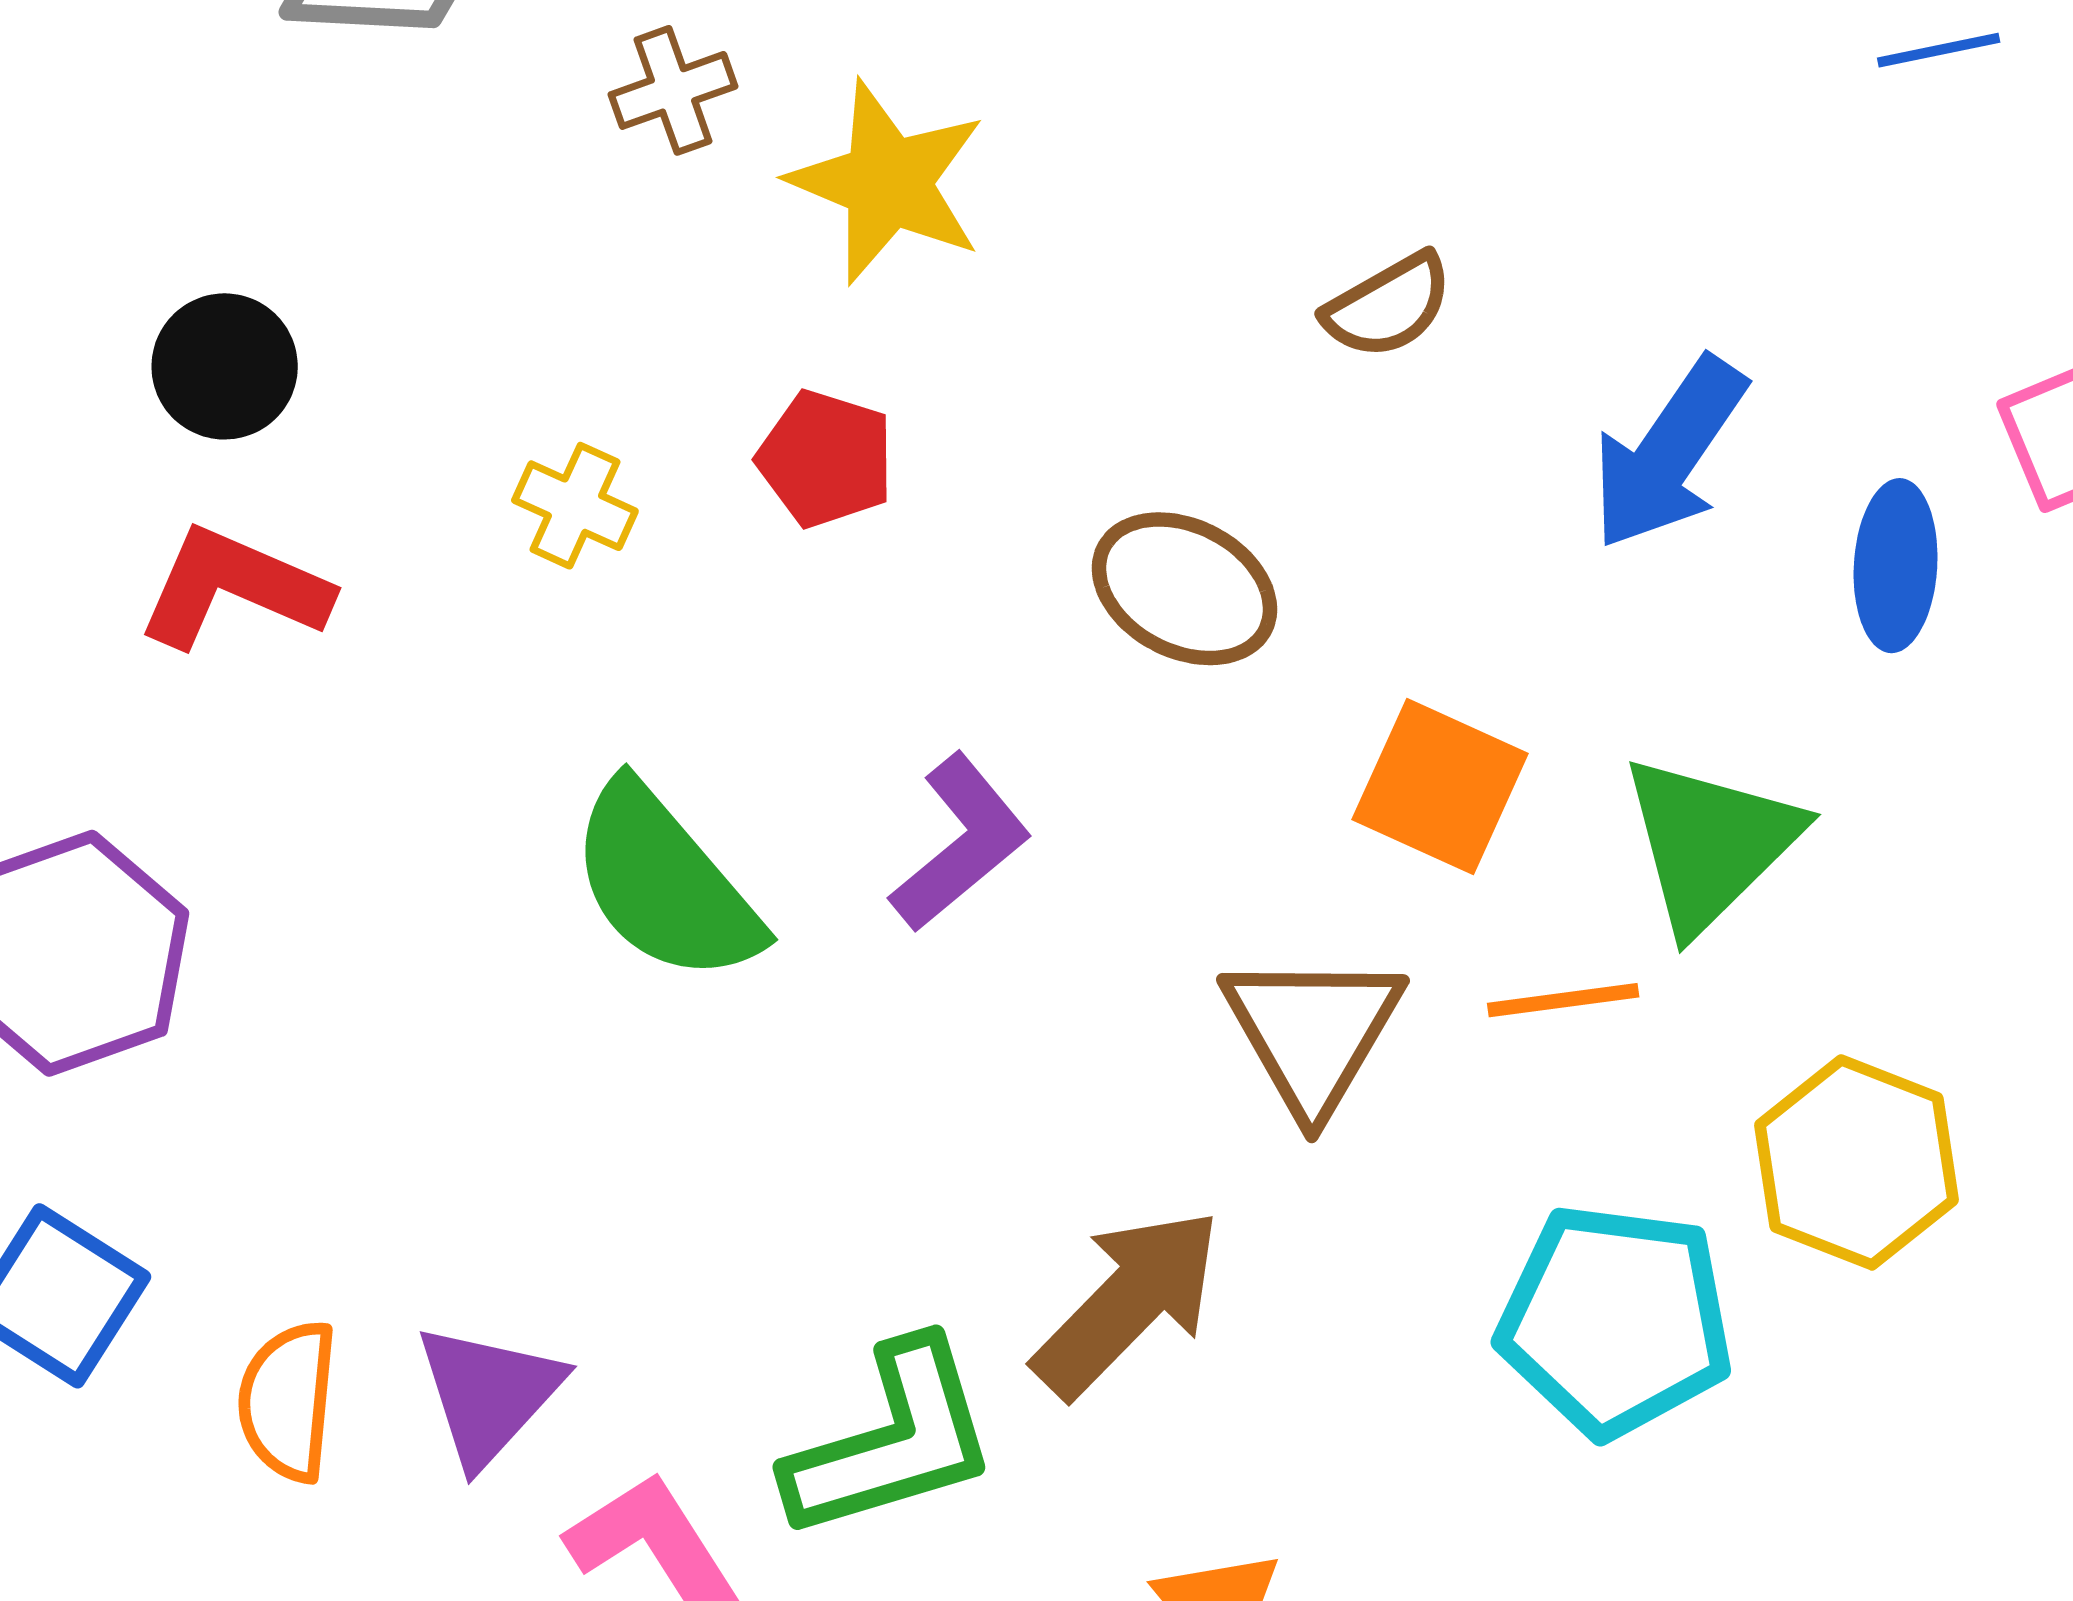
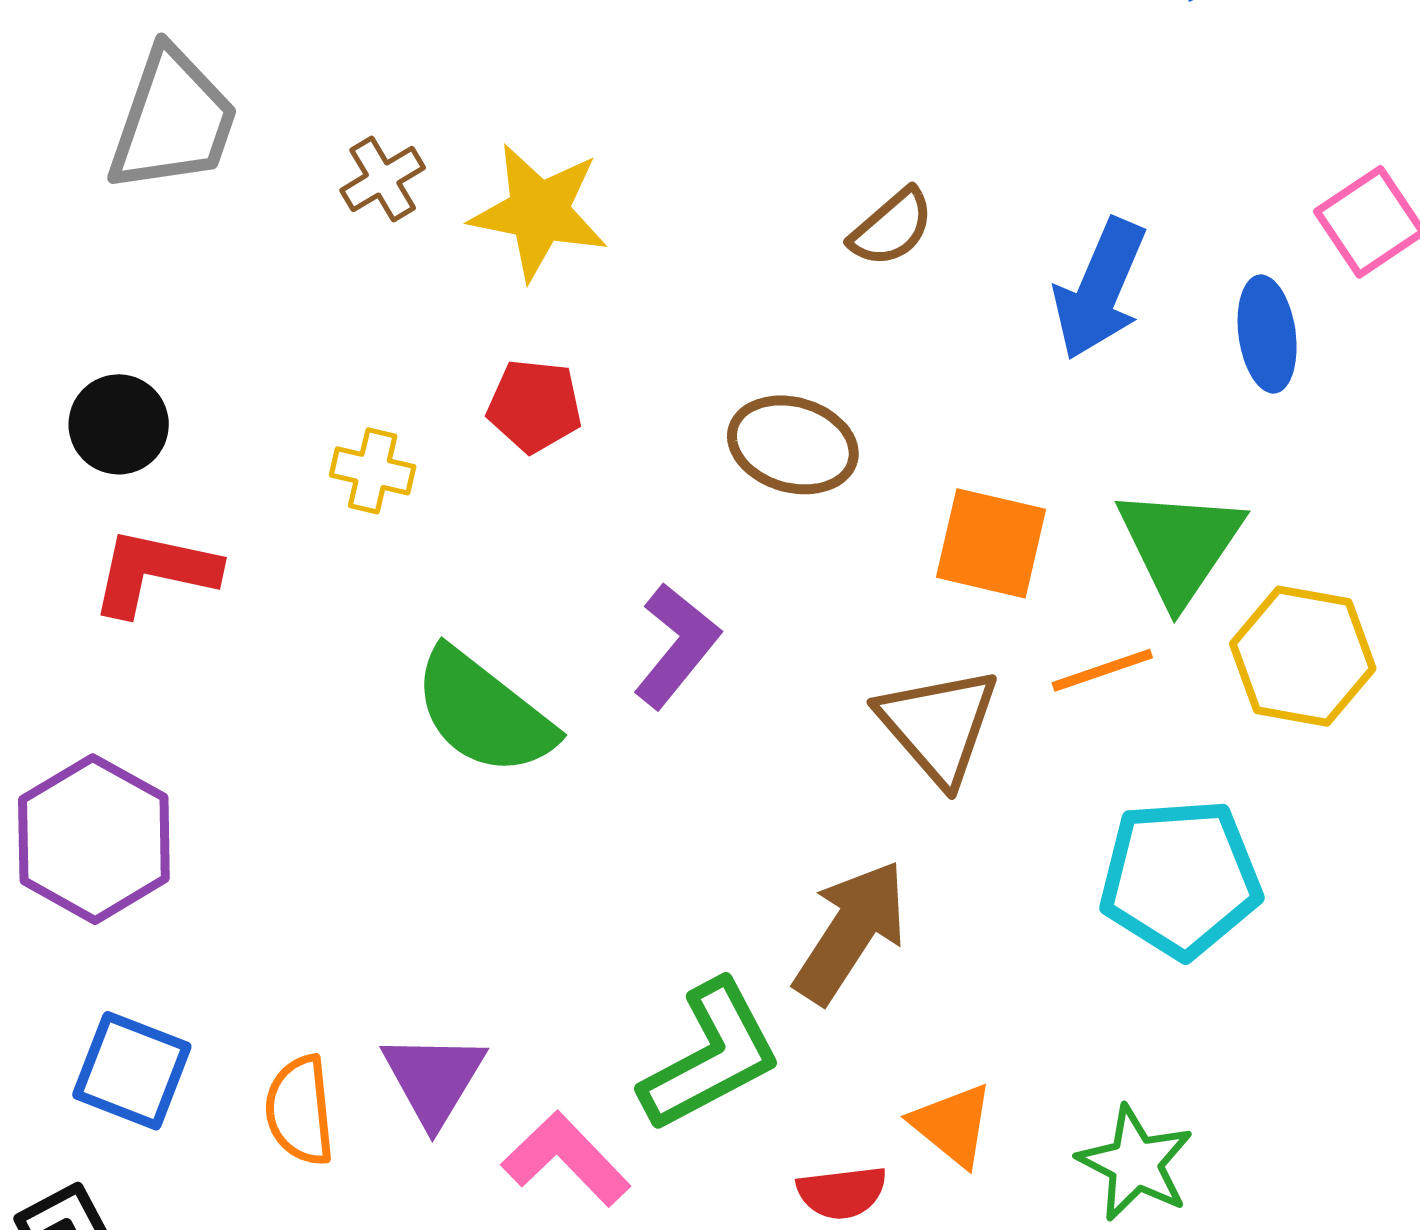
yellow hexagon: (1857, 1162) -> (1303, 656), moved

